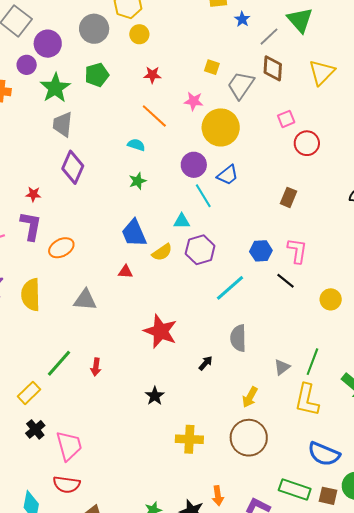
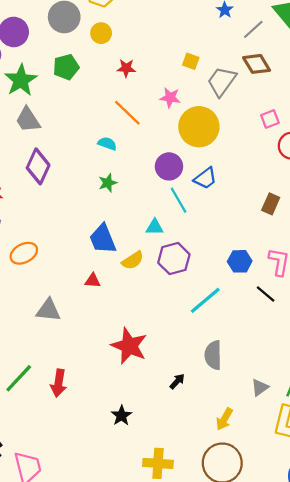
yellow circle: (139, 34) -> (101, 33), moved
brown diamond: (273, 68) -> (257, 64), turned -36
gray trapezoid: (63, 124) -> (28, 120), turned -40
red arrow: (96, 367) -> (59, 383), size x1.4

